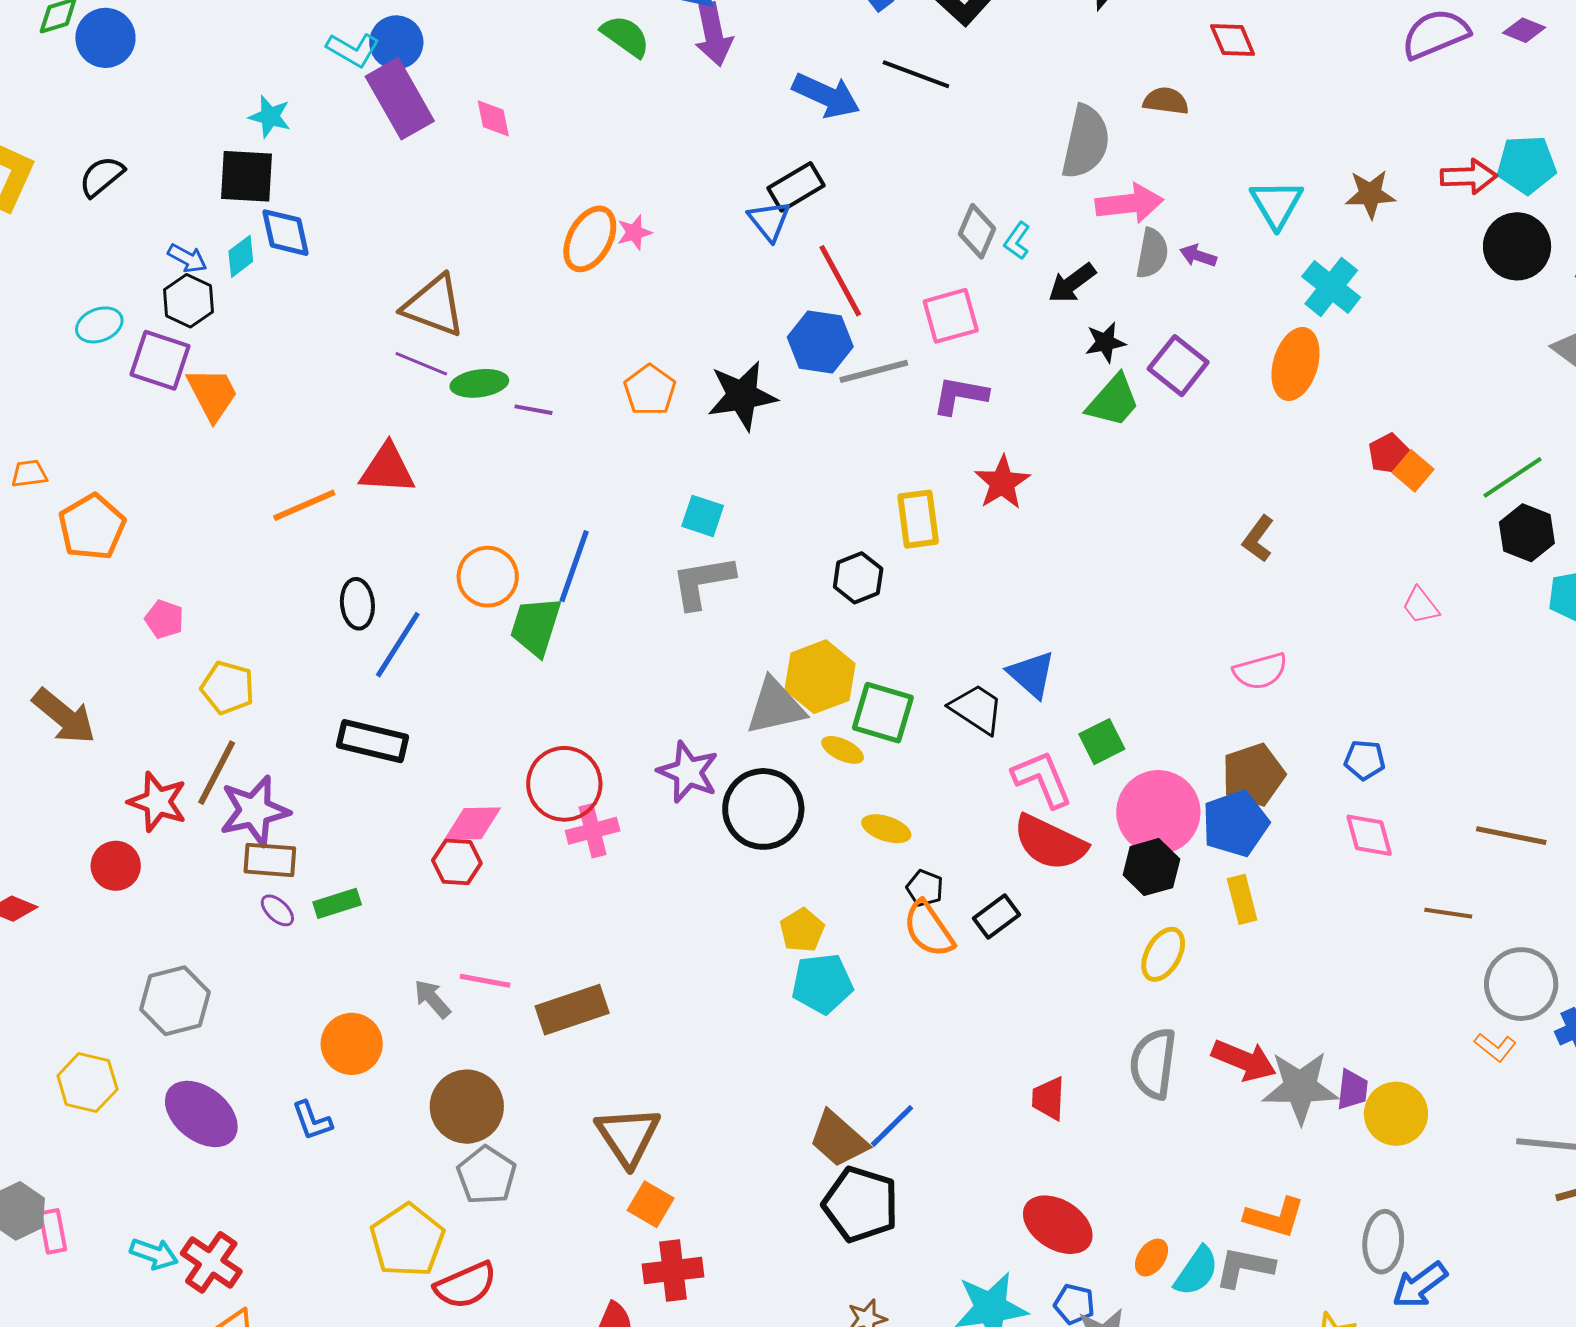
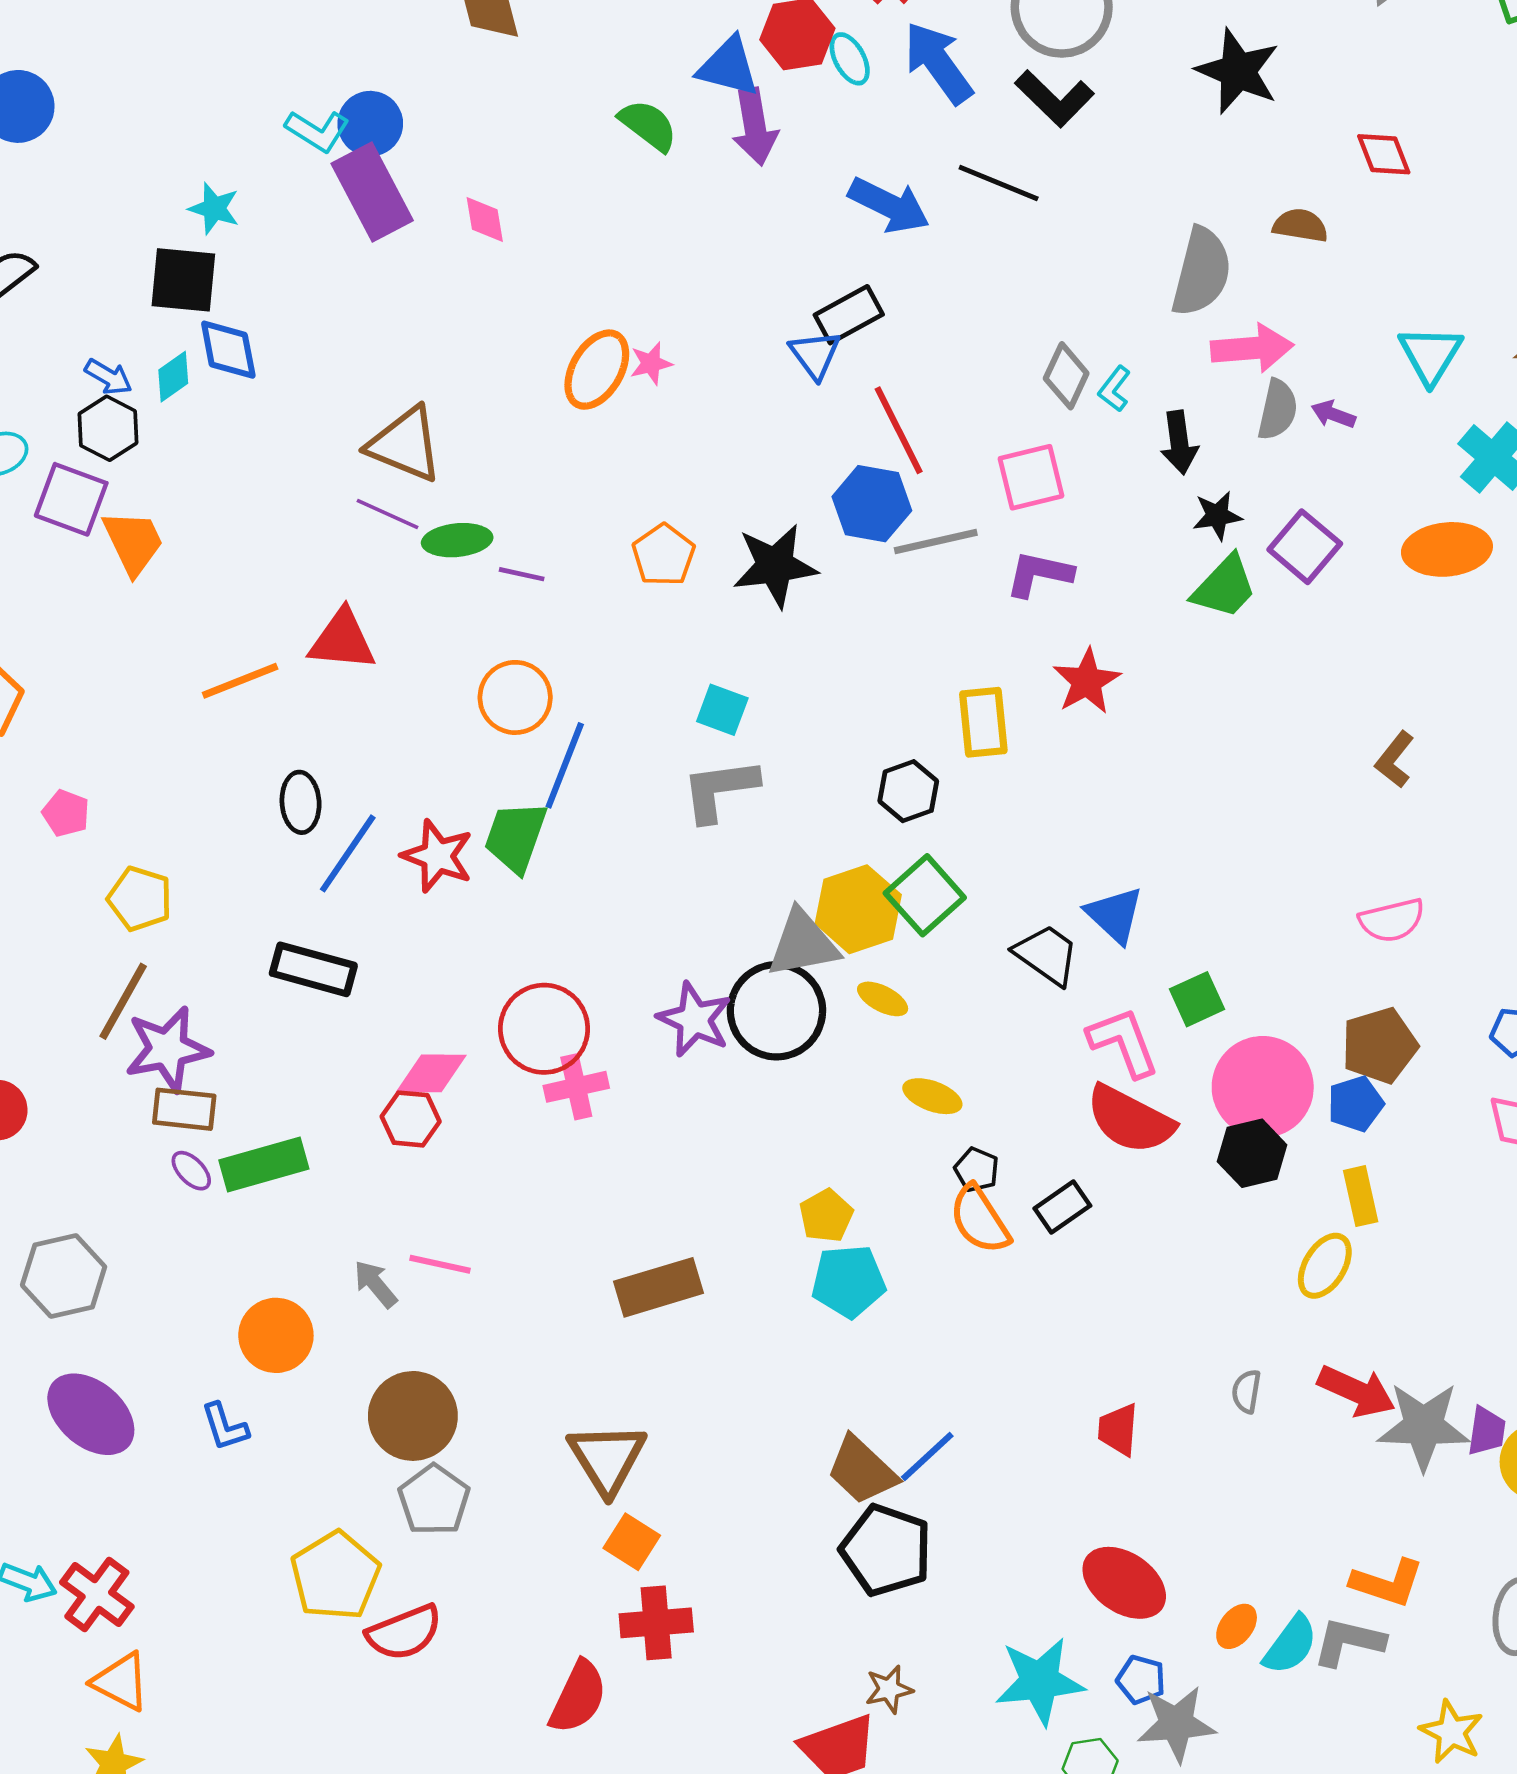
black arrow: (1072, 283) -> (1179, 442), turned -63
orange ellipse: (1296, 364) -> (1447, 549), turned 66
orange circle: (488, 577) -> (515, 697), moved
green square: (883, 713) -> (925, 895), moved, turned 30
red star: (158, 802) -> (437, 856), moved
black circle: (763, 809) -> (776, 1011), moved
blue pentagon: (1235, 823) -> (1356, 1104), size x0.7
green rectangle: (337, 903) -> (264, 1165), size x1.5
yellow ellipse: (1163, 954) -> (1325, 1266), moved
brown rectangle: (572, 1010) -> (658, 1287), moved
gray semicircle: (1153, 1064) -> (1246, 1391), size x0.5

